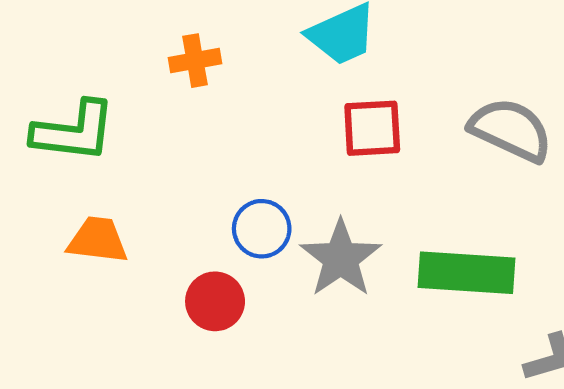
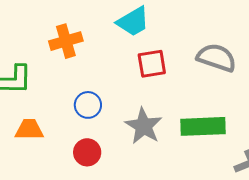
orange cross: (195, 61) -> (66, 41), size x1.4
blue circle: (262, 229) -> (88, 105), moved

